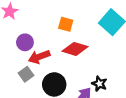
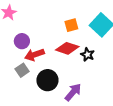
orange square: (66, 24) -> (71, 25), moved, turned -32
black star: (99, 84) -> (87, 55), moved

